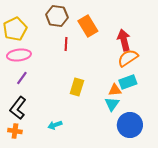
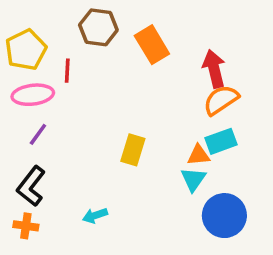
red line: (66, 44) -> (67, 71), moved

